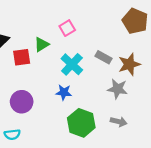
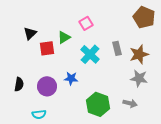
gray rectangle: (103, 57) -> (117, 48), turned 48
gray star: (117, 89) -> (139, 78), moved
blue star: (64, 92) -> (71, 78), moved

